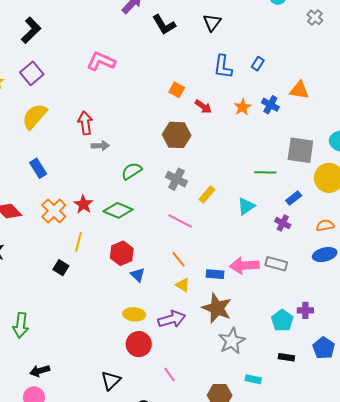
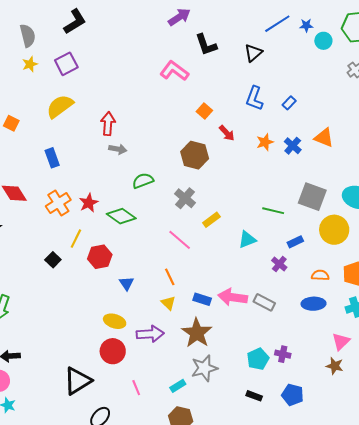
pink L-shape: (101, 61) -> (174, 71), moved
red hexagon: (122, 253) -> (100, 257), moved
blue pentagon: (324, 348) -> (293, 395), turned -30
cyan rectangle: (253, 379) -> (178, 386), moved, turned -56
black triangle: (111, 381) -> (78, 381), size x1.4

